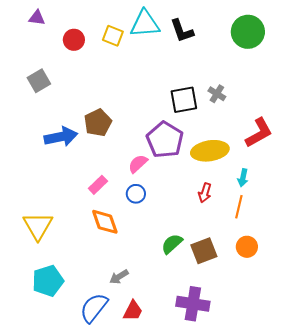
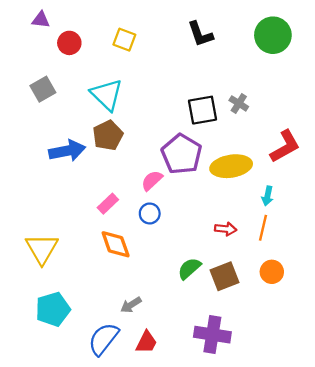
cyan triangle: (145, 24) -> (107, 95), moved, turned 48
red circle: (74, 40) -> (69, 43), moved
red arrow: (205, 193) -> (226, 229), moved, turned -102

